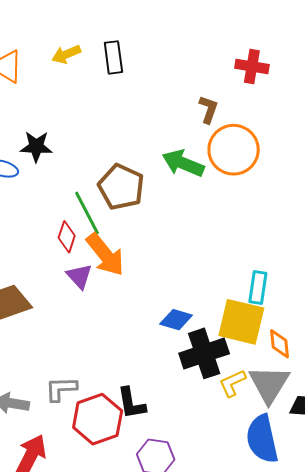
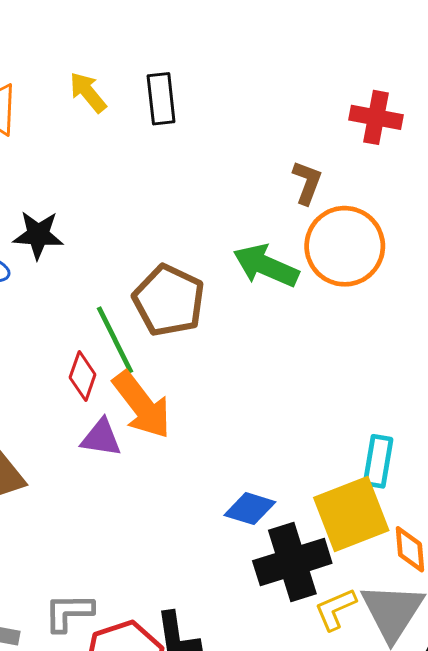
yellow arrow: (66, 54) -> (88, 92), turned 72
purple triangle: (79, 276) -> (101, 438), turned -40
yellow square: (241, 322) -> (351, 514), turned -36

